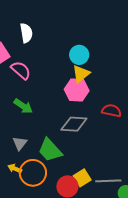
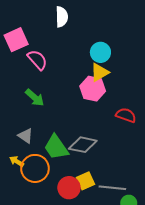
white semicircle: (26, 33) -> (62, 17), moved
gray diamond: (74, 124) -> (83, 145), moved
gray triangle: (20, 143) -> (26, 136), turned -42

